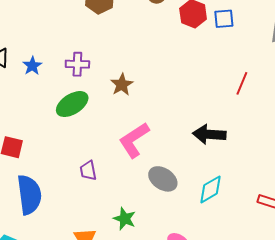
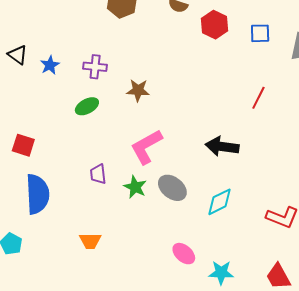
blue square: (224, 19) -> (260, 33), moved
brown star: (122, 85) -> (138, 90), turned 30
green ellipse: (72, 104) -> (87, 106), size x0.7
green star: (125, 219) -> (135, 187), moved

